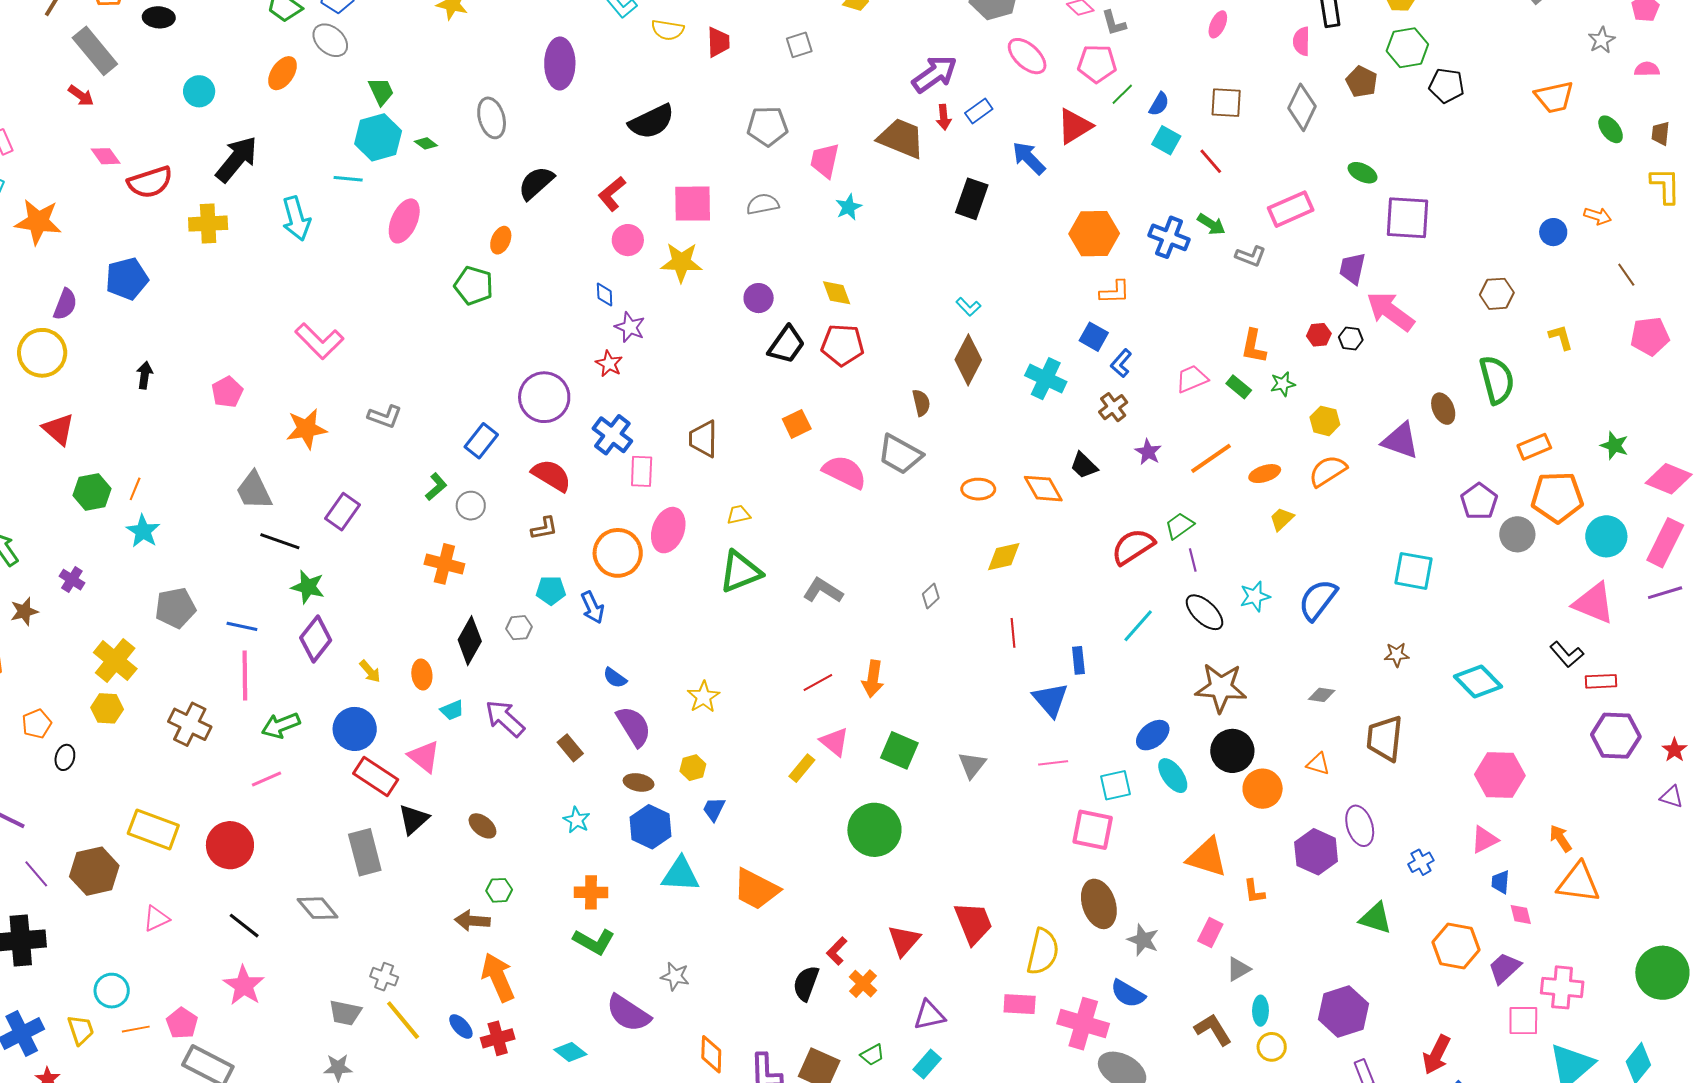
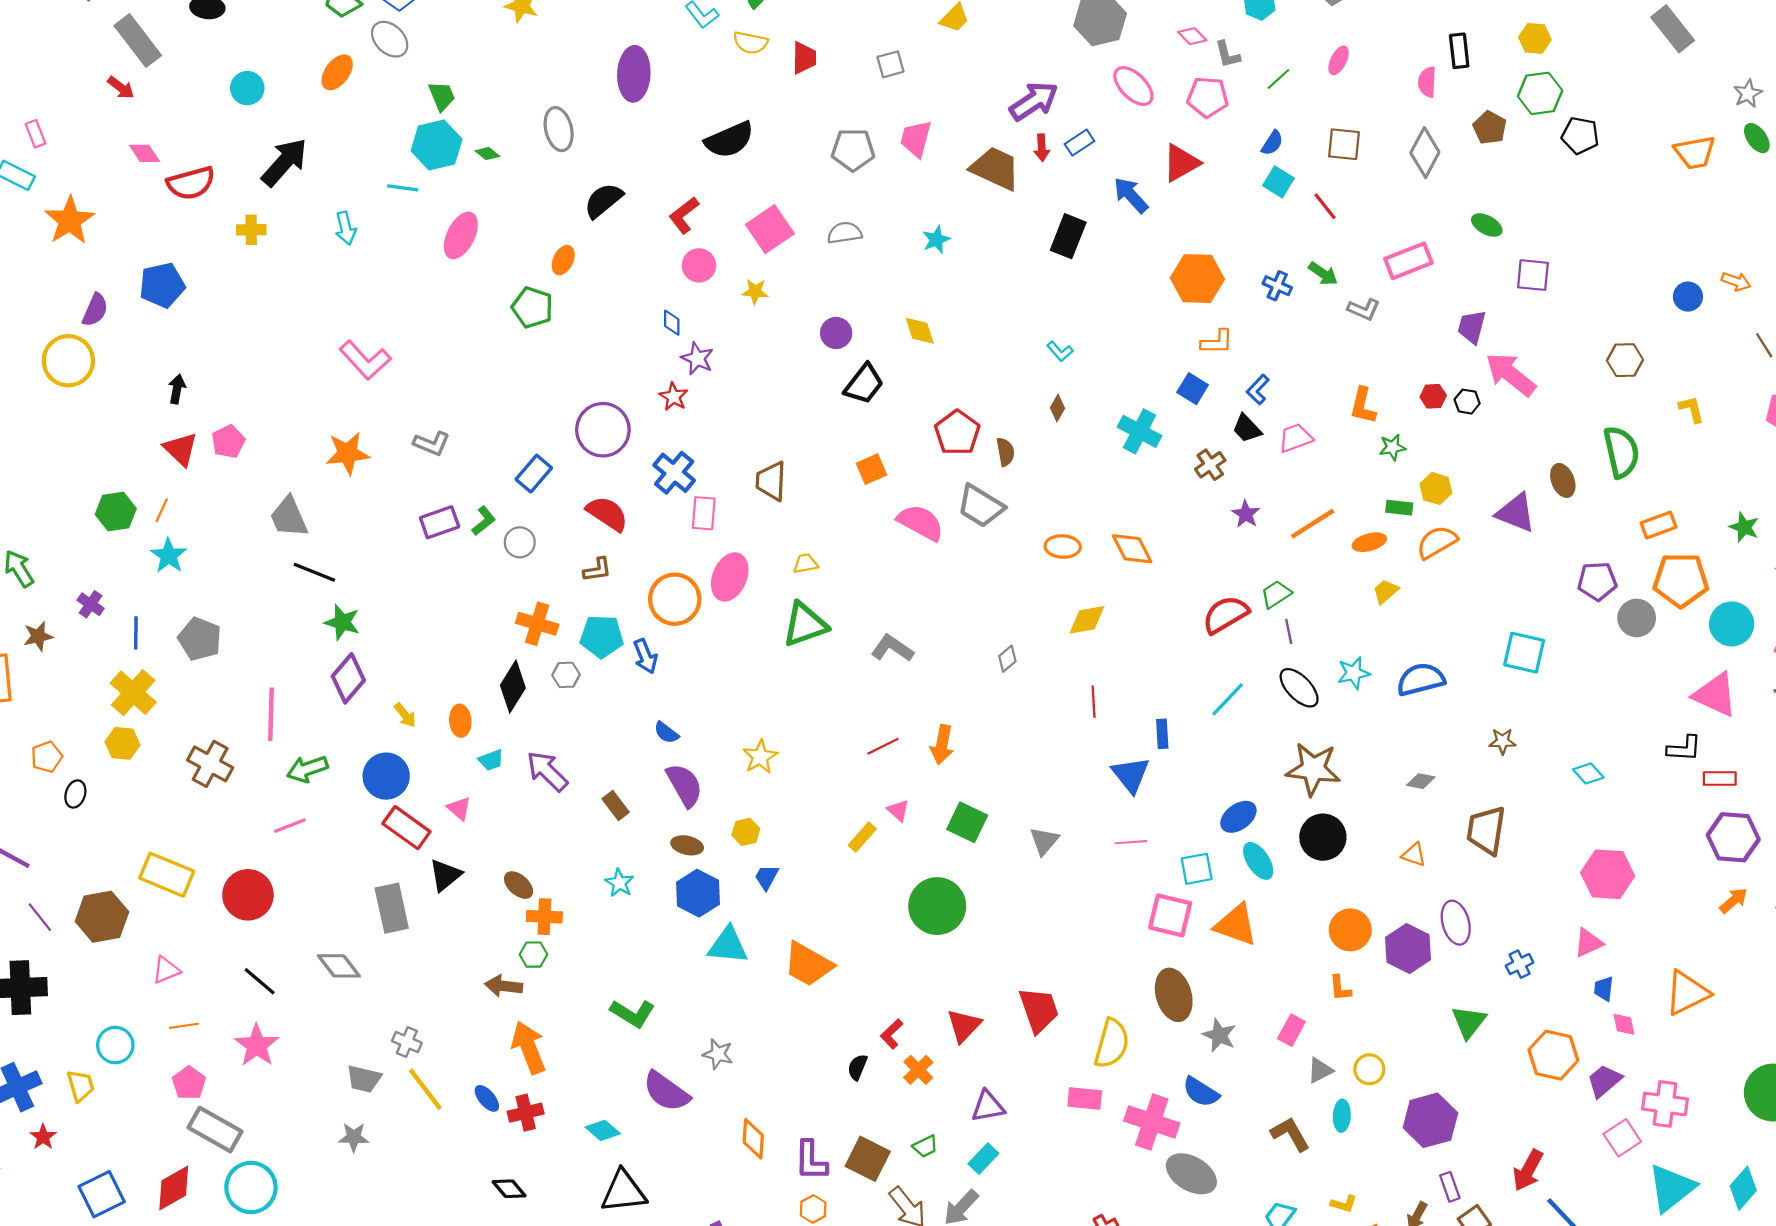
green line: (1122, 94) -> (1278, 79), moved
green ellipse: (1611, 129) -> (1757, 138), moved
pink trapezoid: (825, 161) -> (916, 139), moved
pink square: (693, 204) -> (770, 229), turned -36
purple square: (1408, 218) -> (1533, 275), size x0.7
cyan arrow: (296, 219) -> (346, 228), size x0.7
orange star: (38, 222) -> (70, 220), turned 30
yellow cross: (208, 224) -> (251, 230), size x0.7
blue cross: (1169, 237) -> (1277, 286), size x0.7
yellow star: (681, 262) -> (755, 291), size x0.6
red pentagon: (842, 345) -> (957, 433), moved, turned 30
brown diamond: (968, 360) -> (1057, 408), size x0.5
blue L-shape: (1121, 363) -> (1258, 390), moved
green rectangle: (1239, 387) -> (1399, 508), moved, turned -35
pink pentagon: (227, 392) -> (228, 441), moved
red triangle: (58, 429) -> (181, 449), moved
black trapezoid: (1084, 465) -> (1247, 428), moved
purple pentagon: (1479, 501) -> (1597, 581), turned 30
purple rectangle: (343, 512) -> (440, 522), moved, turned 33
orange cross: (444, 564) -> (537, 624), moved
cyan pentagon: (551, 590) -> (602, 636), size x1.4
blue semicircle: (1318, 600) -> (1421, 679), turned 36
gray pentagon: (175, 608) -> (200, 639), turned 30
blue line: (242, 626) -> (136, 633), moved, turned 76
black L-shape: (1567, 654) -> (1684, 748), turned -48
cyan diamond: (1478, 681) -> (1588, 773), size x0.6
pink triangle: (834, 742) -> (898, 810), size x0.7
pink triangle: (424, 757) -> (459, 808), size x0.7
orange circle: (1263, 789) -> (1350, 930), moved
orange arrow: (1560, 838) -> (1734, 900), moved, turned 80
orange triangle: (1207, 857) -> (1236, 925), moved
orange triangle: (1578, 883) -> (1687, 993), turned -36
orange cross: (591, 892) -> (544, 917), moved
green triangle: (1376, 918) -> (1469, 1022), turned 48
black semicircle: (806, 983) -> (857, 1067), size x0.7
pink square: (1523, 1021) -> (1622, 1138), turned -36
orange line: (136, 1029) -> (184, 1026), moved
yellow circle: (1272, 1047) -> (1369, 1069), moved

